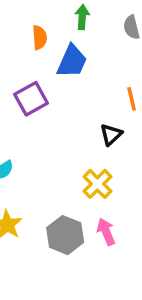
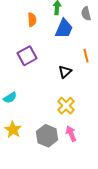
blue trapezoid: (72, 61) -> (64, 29), moved
black triangle: (111, 135) -> (65, 72), moved

